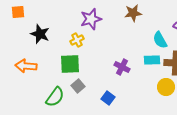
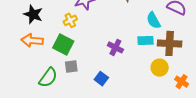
green square: (70, 64) -> (63, 44), turned 30
orange arrow: (26, 66) -> (32, 40), moved
gray square: (78, 86) -> (71, 67), turned 32

